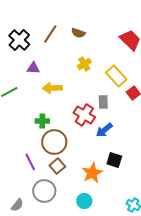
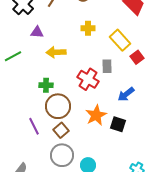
yellow cross: (84, 64) -> (88, 28), turned 32
blue arrow: (104, 130) -> (126, 94), moved
orange star: (92, 173) -> (96, 115), moved
gray circle: (44, 191) -> (62, 155), moved

